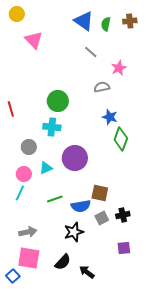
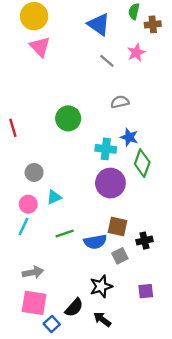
yellow circle: (17, 14) -> (34, 16), moved, size x1.5
green semicircle: (106, 24) -> (134, 11), moved
pink star: (119, 68) -> (136, 53), moved
cyan cross: (52, 127) -> (106, 149), moved
purple circle: (75, 158) -> (110, 183), moved
black cross: (123, 215) -> (145, 241), moved
black star: (74, 232) -> (101, 286), moved
blue square: (13, 276) -> (52, 324), moved

